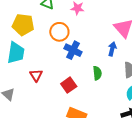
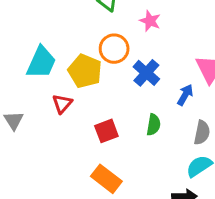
yellow pentagon: (23, 25) -> (85, 71), moved
blue cross: (73, 50) -> (146, 73), moved

